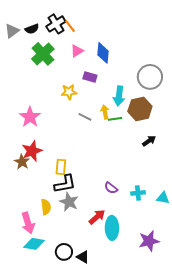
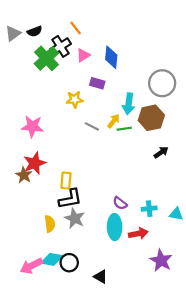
black cross: (56, 24) -> (61, 46), moved
yellow arrow: (105, 112) -> (113, 121), turned 48
pink star: (30, 117) -> (32, 126), turned -30
red arrow: (97, 217) -> (138, 233), moved, turned 30
pink arrow: (28, 223) -> (31, 266), moved, turned 80
cyan ellipse: (112, 228) -> (115, 227), moved
purple star: (149, 241) -> (161, 260), turned -30
cyan diamond: (34, 244) -> (52, 259), moved
black circle: (64, 252) -> (69, 263), moved
black triangle: (83, 257) -> (101, 277), moved

